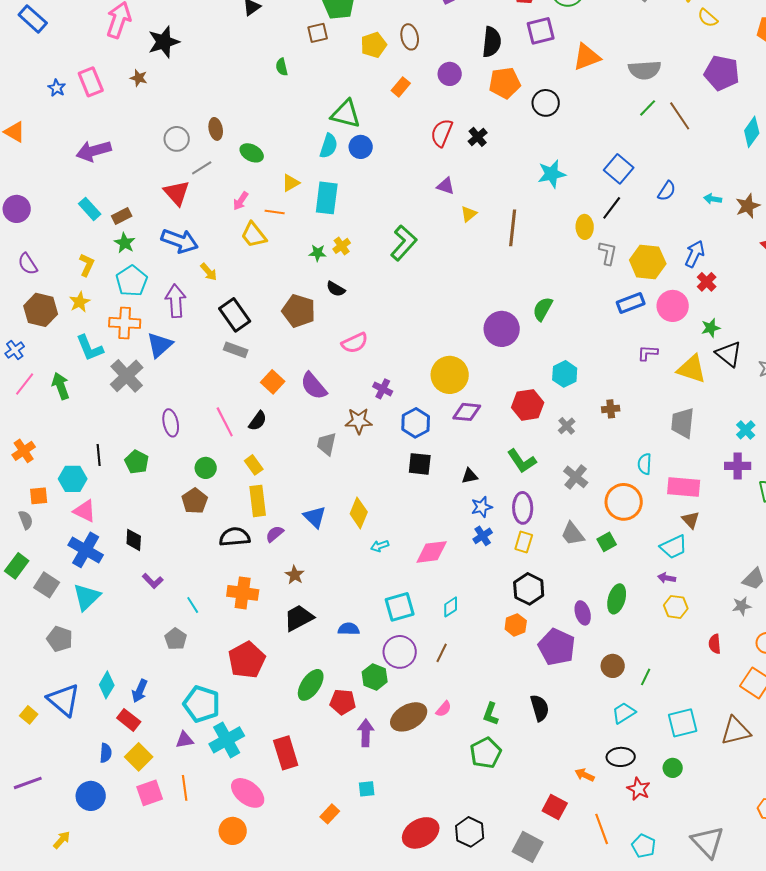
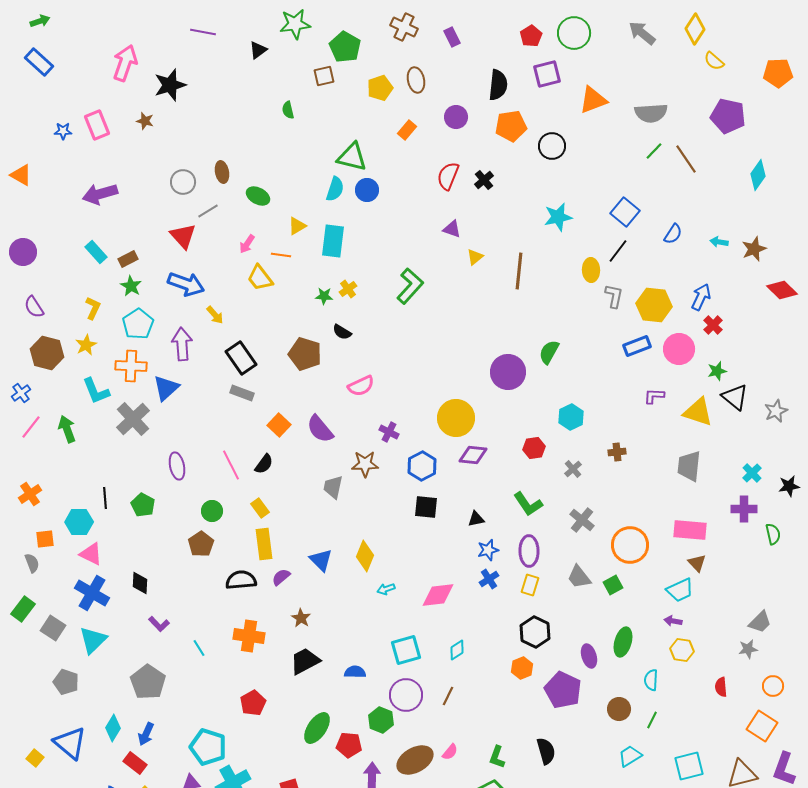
blue star: (57, 88) -> (63, 131), turned -30
red hexagon: (528, 405) -> (534, 448), size x0.7
cyan semicircle: (645, 464) -> (651, 680), moved
gray pentagon: (176, 639) -> (148, 682), moved, size x1.6
red pentagon: (247, 660) -> (253, 703), size x0.7

